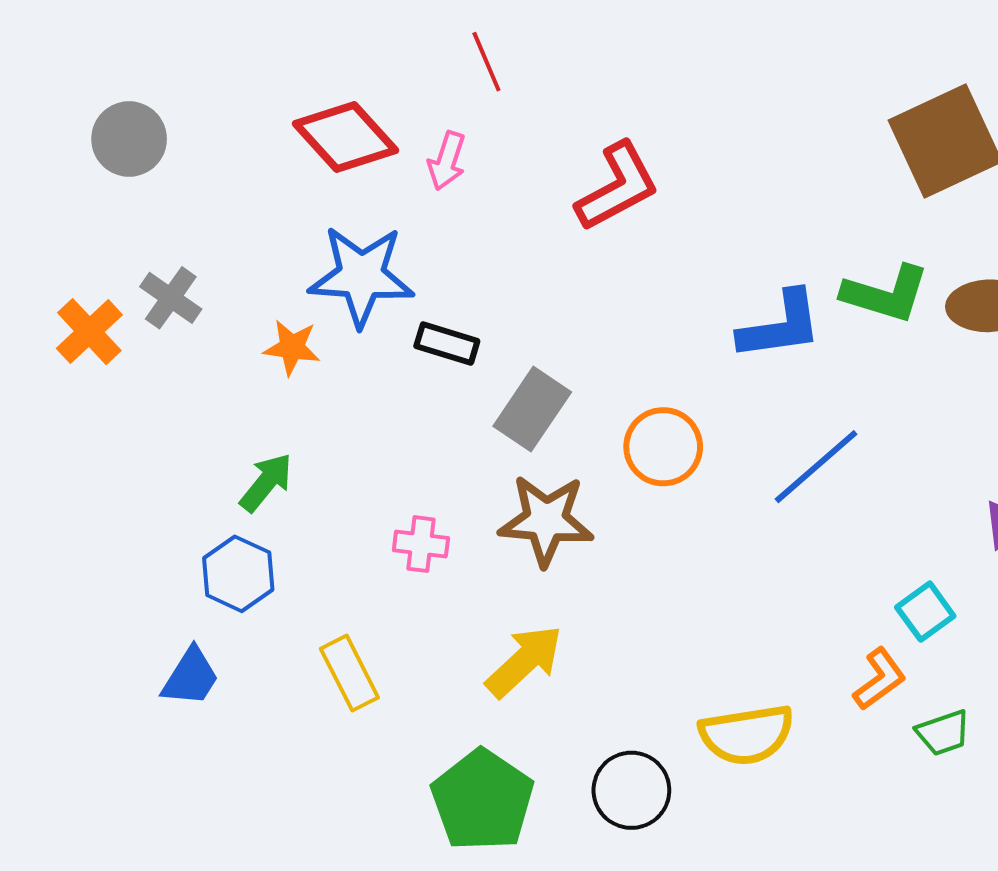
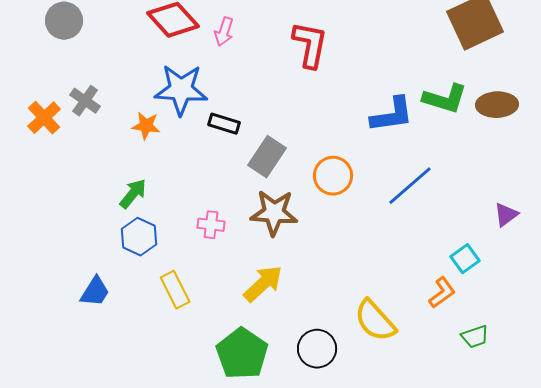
red L-shape: (618, 187) -> (310, 45), turned -51
blue hexagon: (238, 574) -> (139, 237), moved
green trapezoid: (943, 733) -> (475, 337), moved
yellow semicircle: (747, 735) -> (375, 321), turned 57

